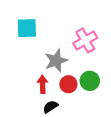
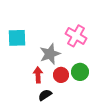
cyan square: (27, 28) -> (17, 38), moved
pink cross: (85, 40) -> (76, 36), turned -30

